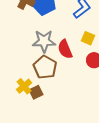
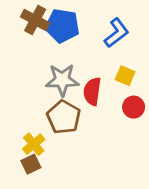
red semicircle: (65, 49) -> (92, 91), turned 30
brown square: (36, 92) -> (31, 164), moved

